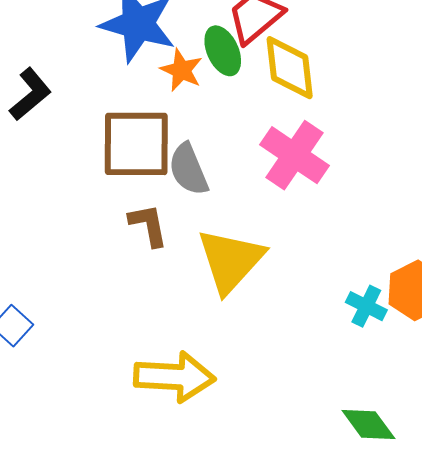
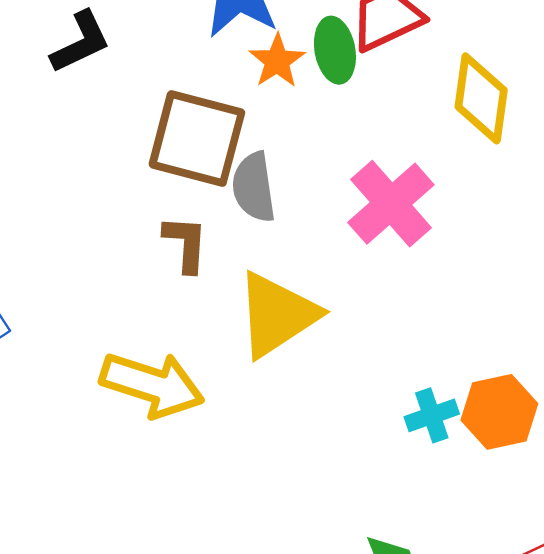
yellow diamond: (290, 68) -> (481, 98), moved
cyan cross: (366, 306) -> (432, 415), turned 30
yellow arrow: (175, 377) -> (152, 385), moved

